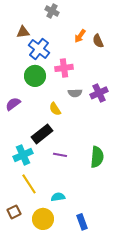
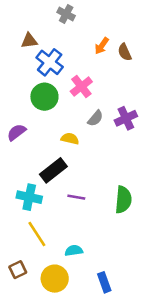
pink cross: (64, 68) -> (81, 86), turned -30
gray semicircle: (75, 93) -> (95, 118), turned -48
yellow semicircle: (55, 109) -> (70, 139), turned 136
cyan cross: (23, 155) -> (29, 197), turned 36

